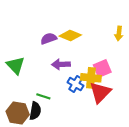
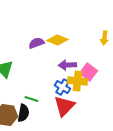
purple arrow: (61, 64) -> (67, 65), moved
pink square: (102, 69) -> (88, 72), turned -30
red triangle: (100, 92) -> (64, 106), moved

